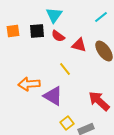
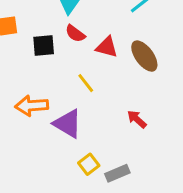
black square: (37, 31) -> (44, 46), moved
red arrow: (99, 101) -> (137, 119), moved, size x0.6

